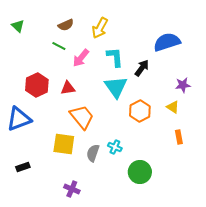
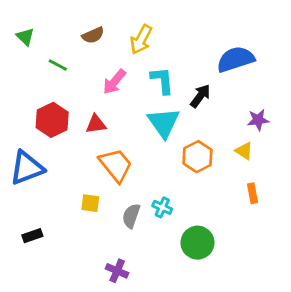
green line: (59, 46) -> (58, 65), moved
yellow square: (64, 144) -> (90, 203), size x0.6
purple cross: (72, 189) -> (117, 271), moved

